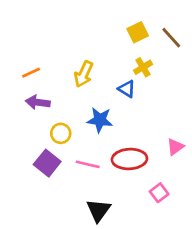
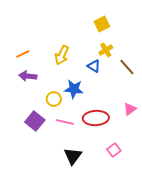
brown line: (171, 38) -> (127, 67), moved
yellow circle: (61, 133) -> (54, 99), moved
pink square: (159, 193) -> (114, 150), moved

